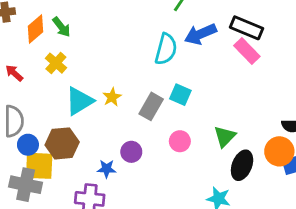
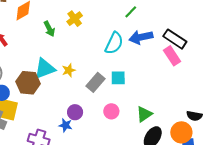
green arrow: (61, 27) -> (49, 29), moved
yellow cross: (56, 63) -> (75, 19), moved
cyan square: (180, 95) -> (118, 78), turned -35
brown hexagon: (62, 143) -> (28, 83), moved
blue star: (107, 169) -> (65, 125), moved

